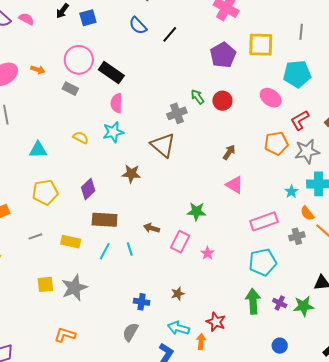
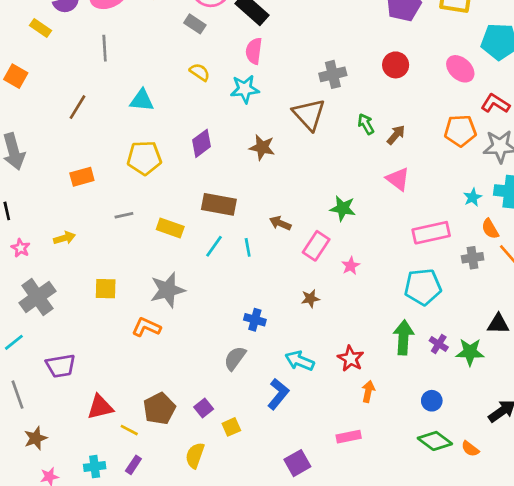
green arrow: (197, 97) -> (366, 124), moved
red L-shape: (300, 120) -> (495, 104), turned 55
yellow semicircle: (81, 138) -> (200, 72), moved
purple diamond: (88, 189) -> (201, 143), moved
yellow square: (45, 284) -> (106, 289), moved
brown star: (178, 294) -> (310, 298), moved
orange L-shape: (65, 335) -> (146, 327), moved
orange arrow: (201, 342) -> (368, 391), moved

